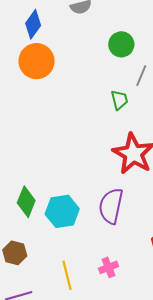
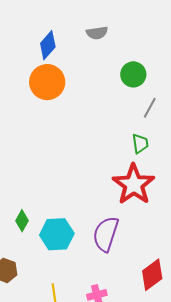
green trapezoid: (119, 100) -> (140, 144), moved
green diamond: (26, 202) -> (22, 221), size x0.7

